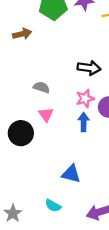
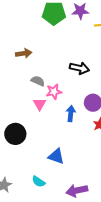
brown arrow: (22, 34) -> (24, 53), moved
pink star: (85, 98) -> (54, 92), moved
black circle: (21, 133) -> (15, 134), moved

